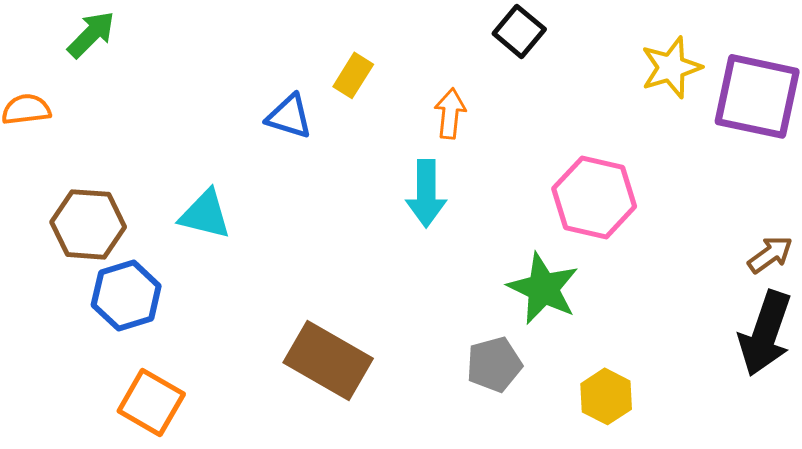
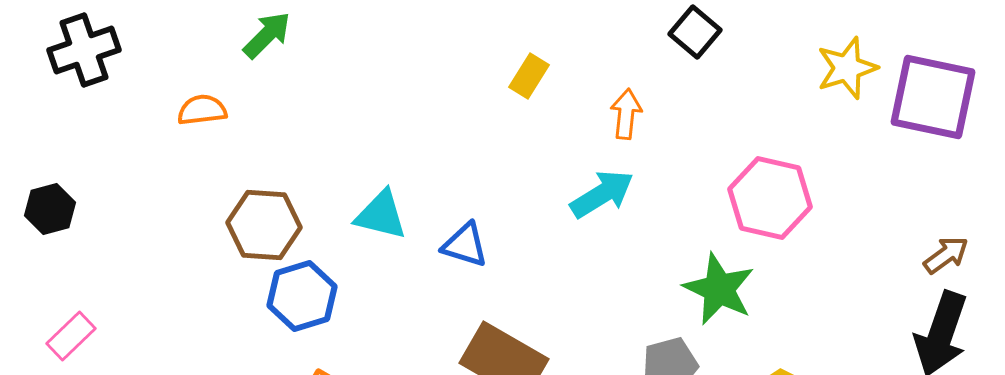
blue triangle: (289, 116) -> (465, 245), moved
cyan arrow: (426, 193) -> (602, 194), turned -122

